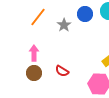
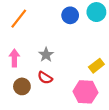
gray star: (64, 25) -> (46, 55), moved
brown circle: (34, 73) -> (22, 86), moved

